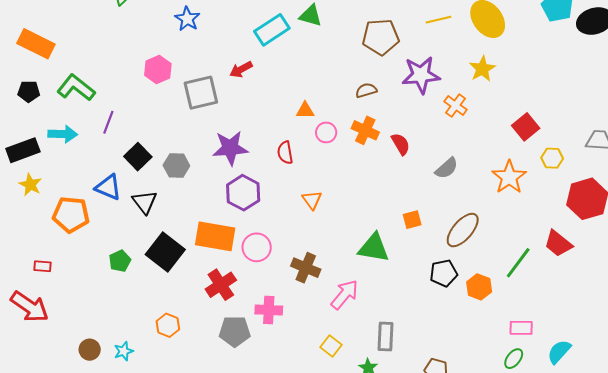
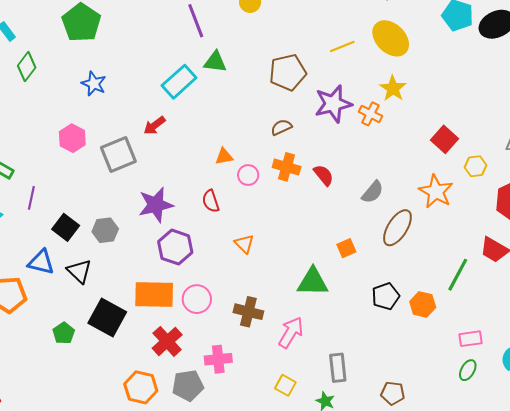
orange cross: (456, 106) -> (370, 114), moved
brown ellipse: (463, 230) -> (397, 228), moved
orange hexagon: (168, 325) -> (141, 387), moved, size x1.4

